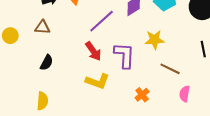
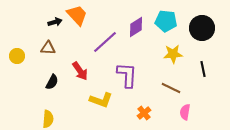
yellow star: (155, 40) -> (173, 54), moved
red arrow: (93, 51) -> (80, 71), moved

